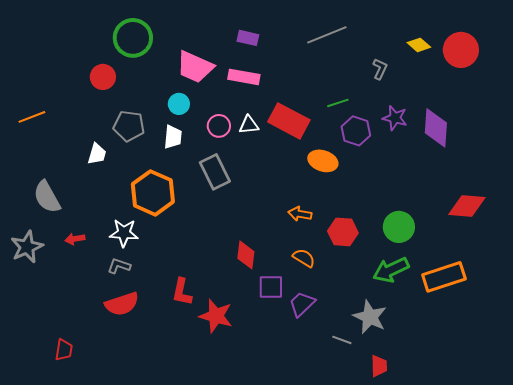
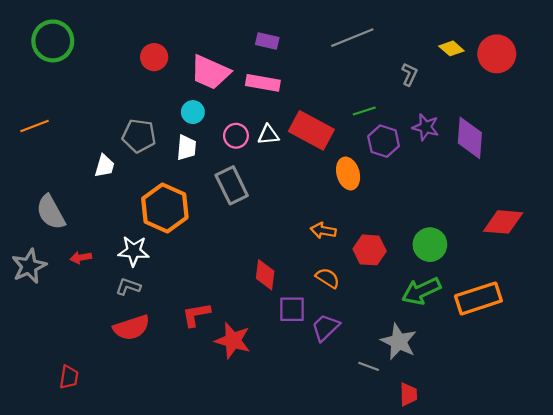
green circle: (133, 38) -> (53, 41), moved
red circle: (103, 77) -> (154, 57), moved
orange ellipse: (323, 161) -> (348, 173), turned 56
red L-shape: (182, 292) -> (196, 315), turned 68

